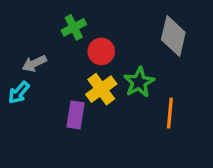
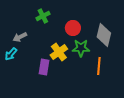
gray diamond: (173, 36) -> (104, 35), moved
red circle: (101, 51) -> (73, 28), moved
green star: (139, 82) -> (81, 48), turned 30

